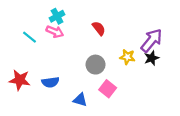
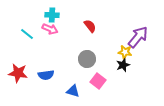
cyan cross: (57, 16) -> (52, 15), turned 32
yellow star: (127, 57) -> (125, 52), moved
black star: (152, 58) -> (123, 65), moved

